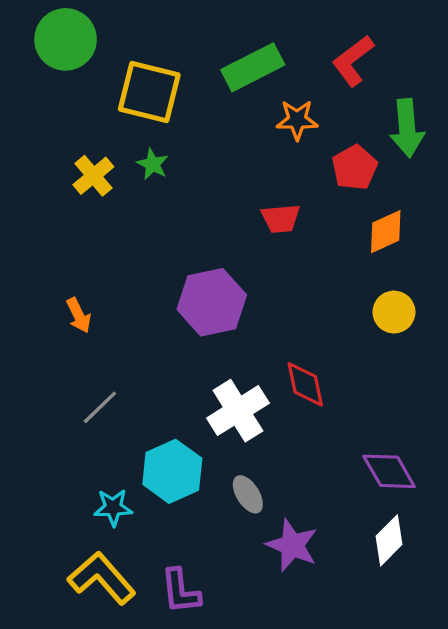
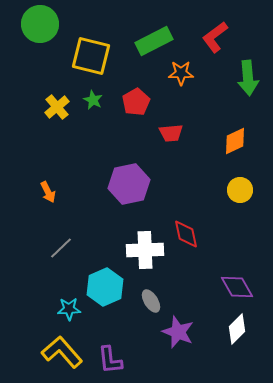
red pentagon: (355, 168) -> (136, 102), moved
white cross: (238, 411) -> (145, 250), turned 30

